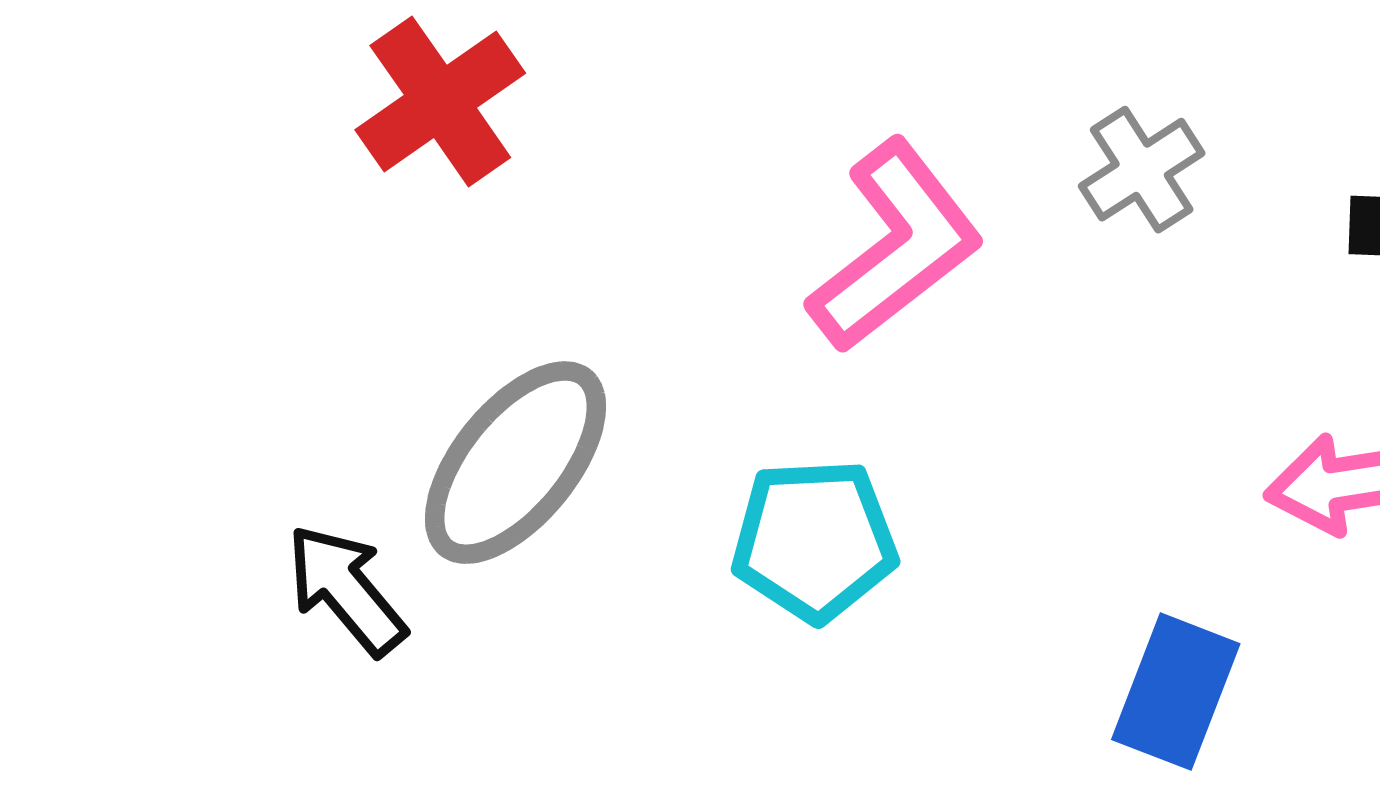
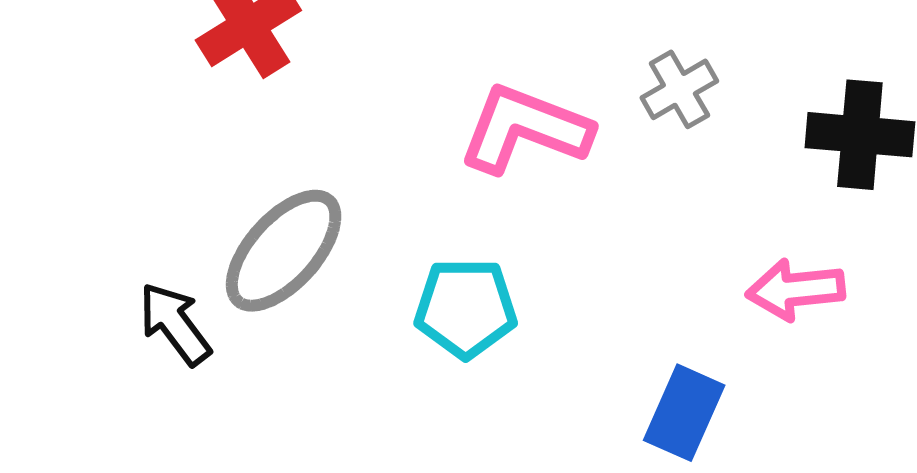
pink L-shape: (895, 246) -> (525, 129), turned -124

